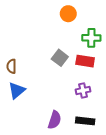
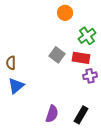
green cross: (91, 38) -> (87, 36), turned -36
purple cross: (83, 90) -> (90, 76), moved
black rectangle: (85, 121) -> (81, 115), turned -66

